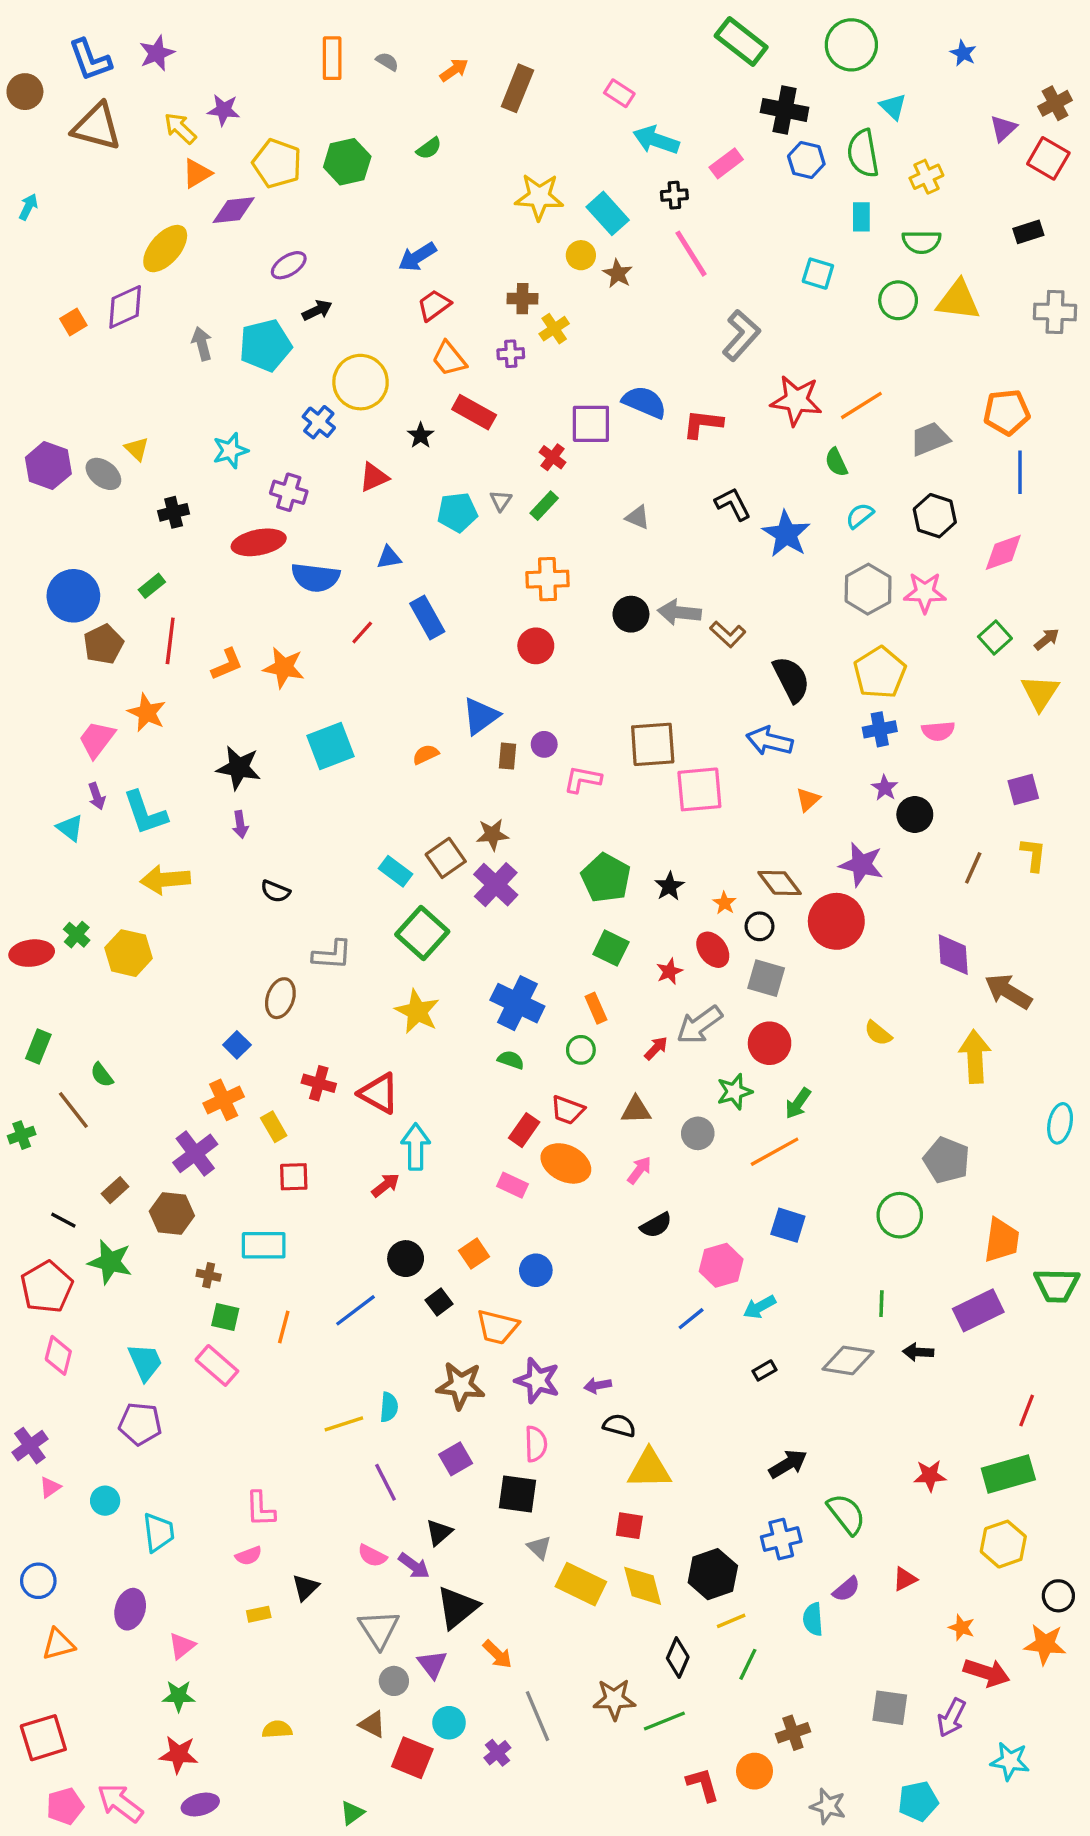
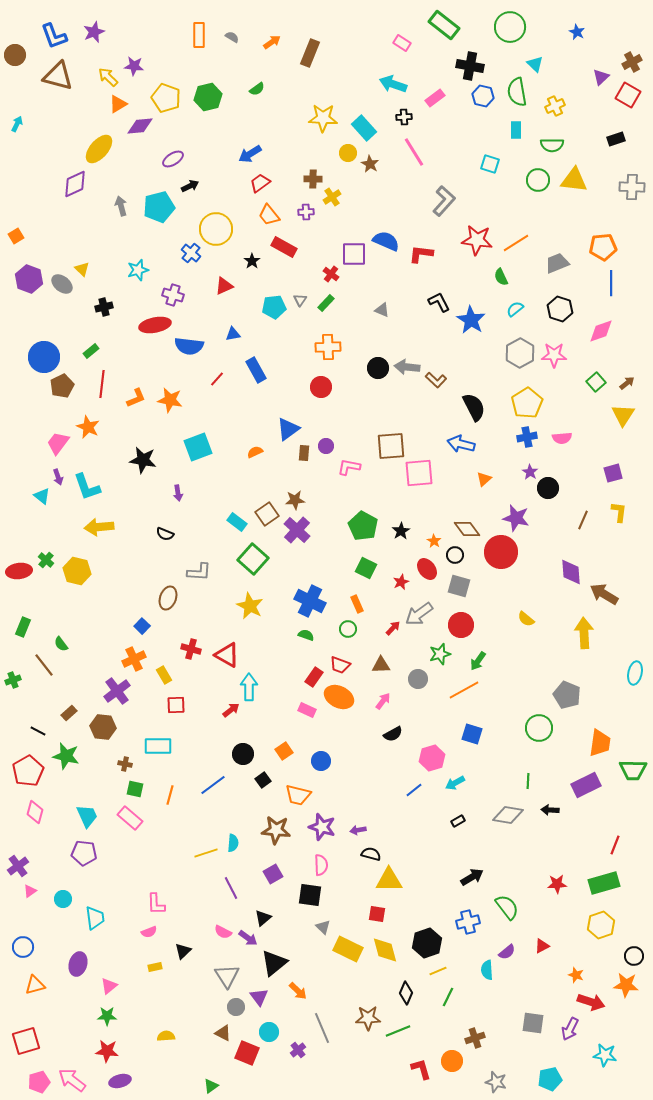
pink rectangle: (619, 93) -> (402, 43), moved
orange square: (73, 322) -> (16, 236), moved
purple arrow: (240, 825) -> (178, 493), moved

